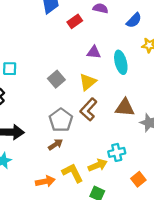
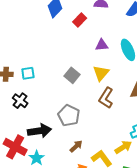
gray pentagon: (61, 120) -> (69, 116), moved
brown arrow: (56, 144) -> (76, 146), moved

